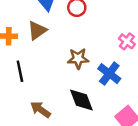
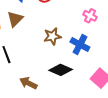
black diamond: (81, 100) -> (61, 70), turned -35

